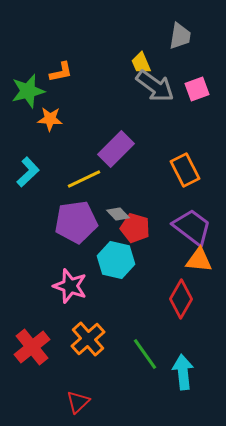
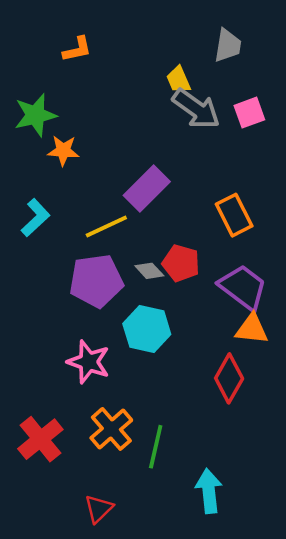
orange L-shape: (61, 72) -> (77, 49), moved
red pentagon: (135, 228) -> (181, 263), moved
green line: (145, 354) -> (156, 447), moved, turned 48
cyan arrow: (183, 372) -> (209, 491), moved

